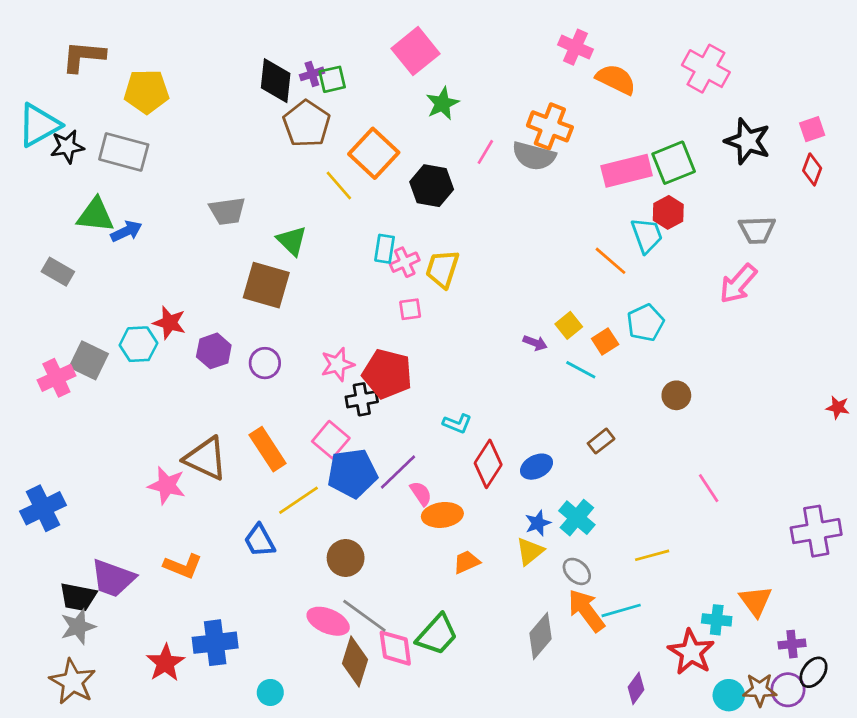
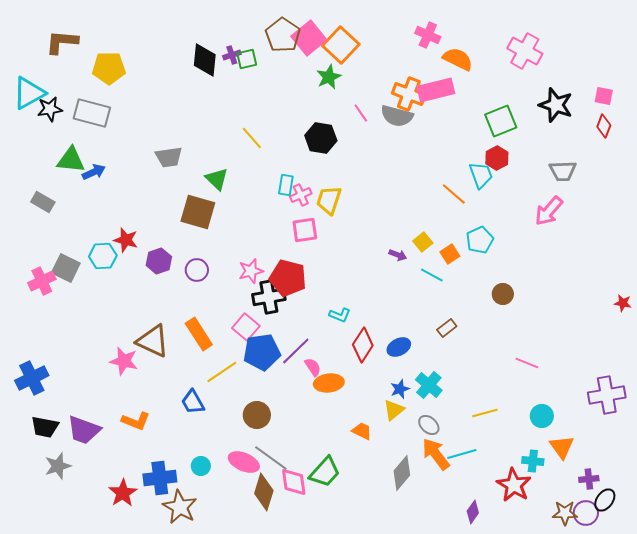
brown pentagon: (307, 124) -> (283, 35), moved
pink square: (812, 129) -> (604, 96), turned 30
pink line: (485, 152) -> (361, 113), turned -66
orange square: (374, 153) -> (341, 45), moved
pink rectangle: (627, 171) -> (436, 90), moved
pink square: (410, 309) -> (305, 230), size x1.5
black cross: (362, 399) -> (269, 297), size x1.4
pink line: (709, 488) -> (527, 363), turned -35
orange trapezoid: (467, 562) -> (362, 431), moved, turned 50
black trapezoid: (78, 597) -> (45, 427), moved
brown star: (73, 682) -> (180, 507), moved
cyan circle: (270, 692) -> (201, 466), moved
cyan circle: (729, 695) -> (542, 416), moved

